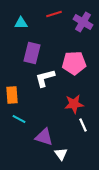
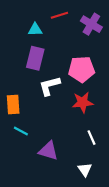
cyan triangle: (21, 23) -> (35, 30), moved
red star: (74, 104) -> (83, 102), moved
white triangle: (61, 154) -> (85, 170), moved

